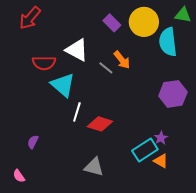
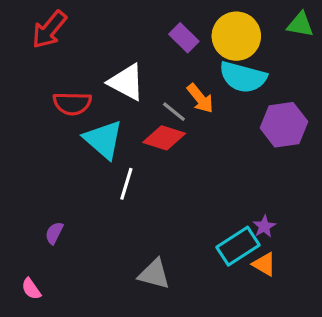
cyan semicircle: (168, 42) -> (243, 77), moved, turned -68
purple hexagon: (173, 94) -> (284, 125), moved
red diamond: (100, 124) -> (164, 138), moved

